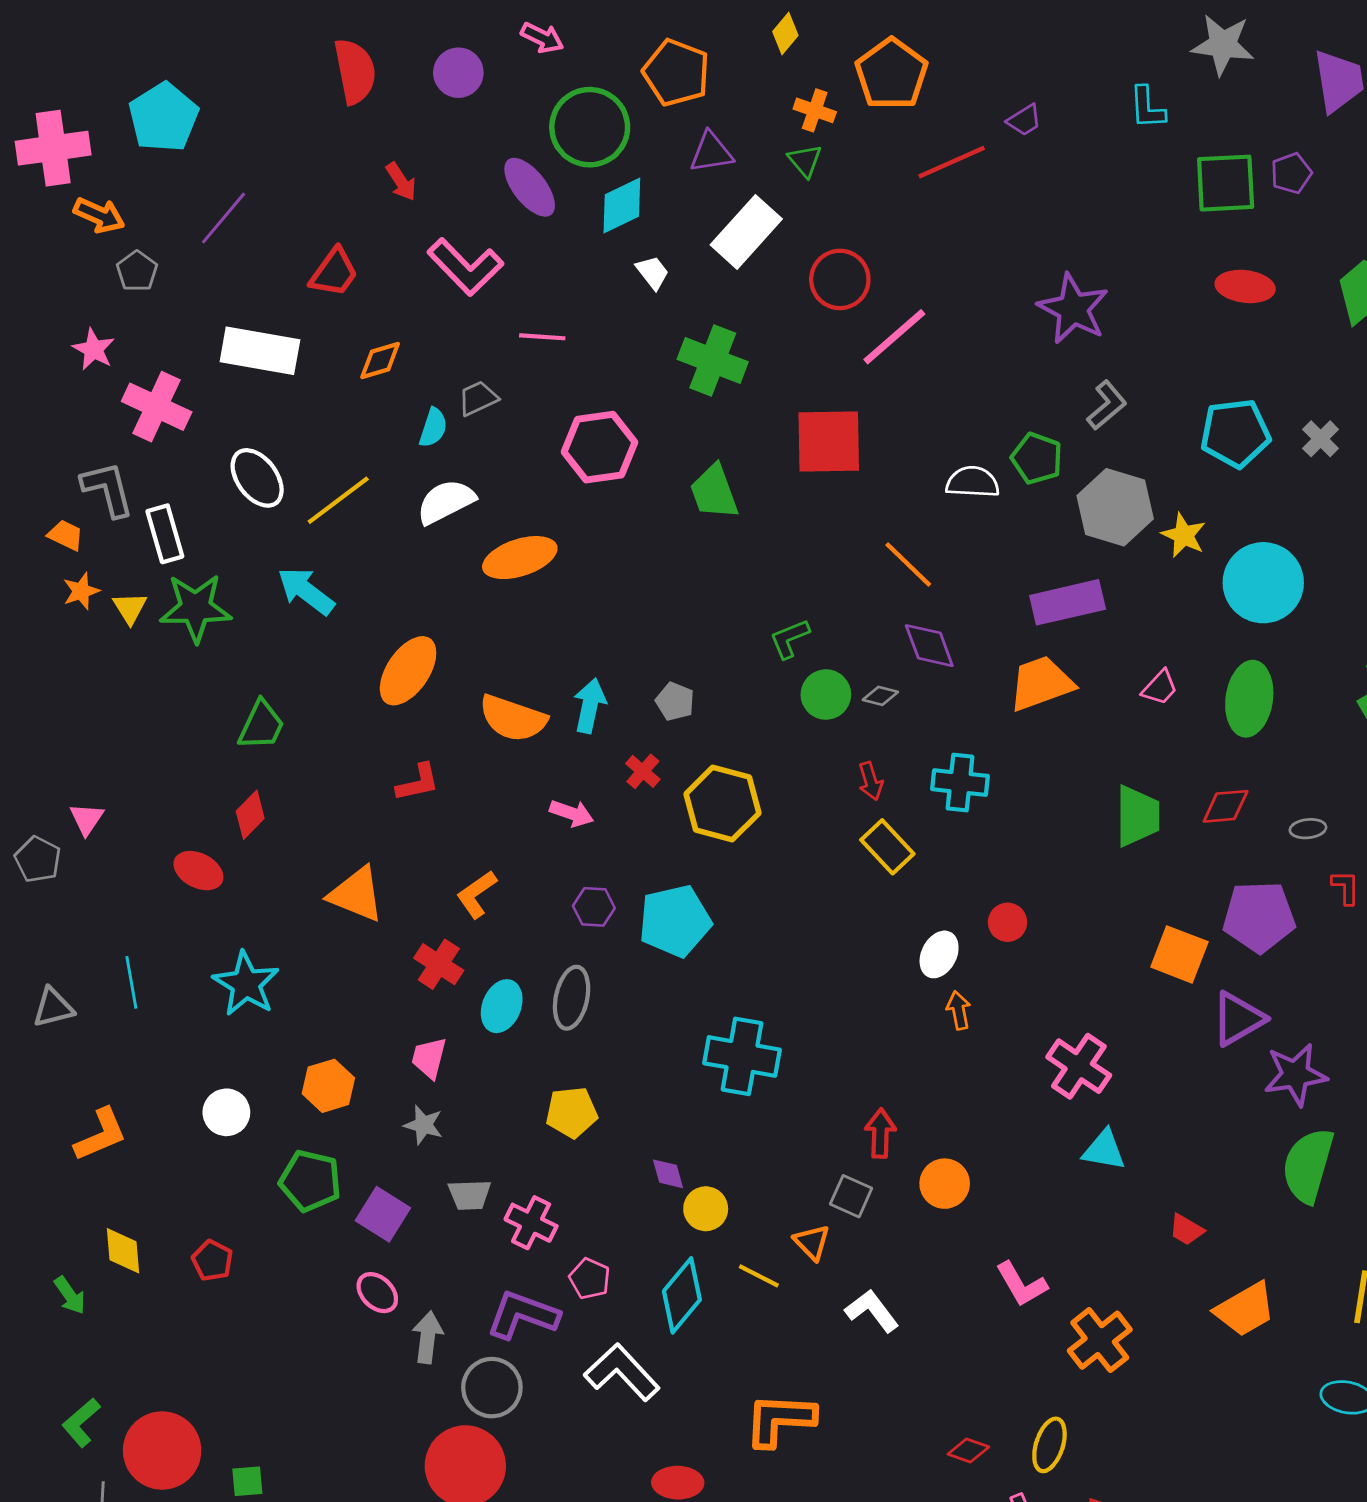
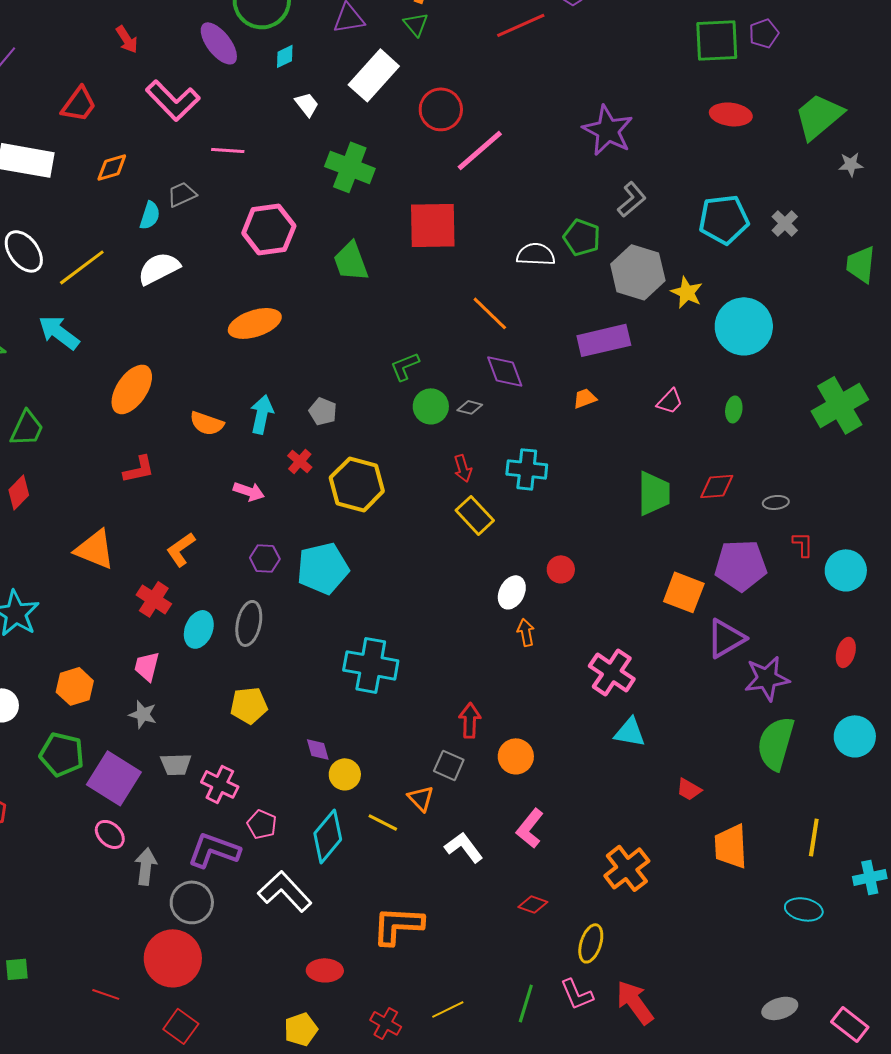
cyan diamond: (622, 205) -> (285, 56), size x0.6
orange ellipse: (520, 558) -> (255, 323), moved
orange trapezoid: (1041, 683) -> (585, 398), size x0.5
green ellipse: (1249, 699) -> (734, 409), size x0.5
orange semicircle: (513, 718) -> (207, 423), size x0.7
purple square: (383, 1214) -> (114, 778), size x1.4
pink L-shape: (1022, 1284) -> (530, 828), moved, turned 69
orange trapezoid: (1245, 1309) -> (731, 846), turned 117
red diamond: (968, 1450) -> (533, 904), moved

